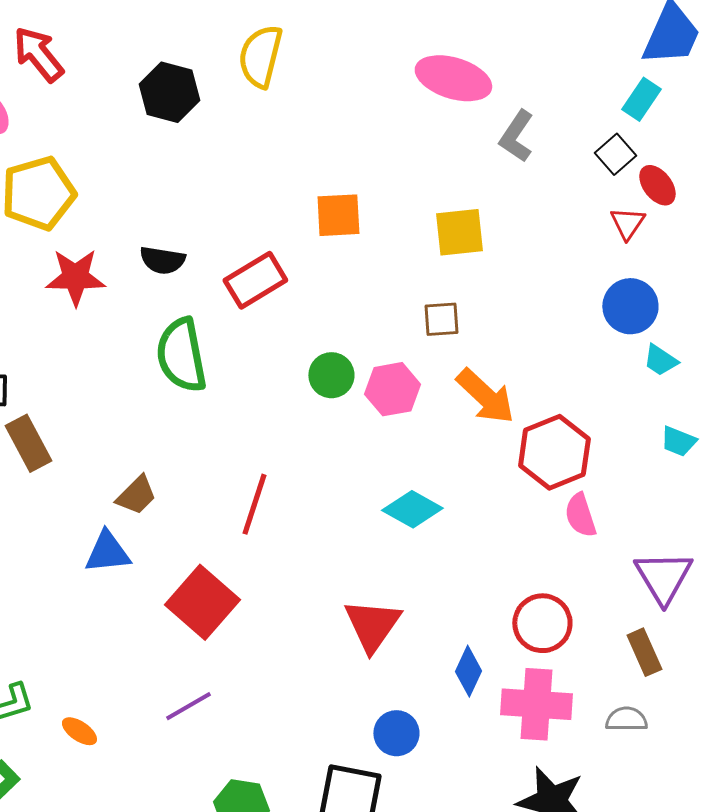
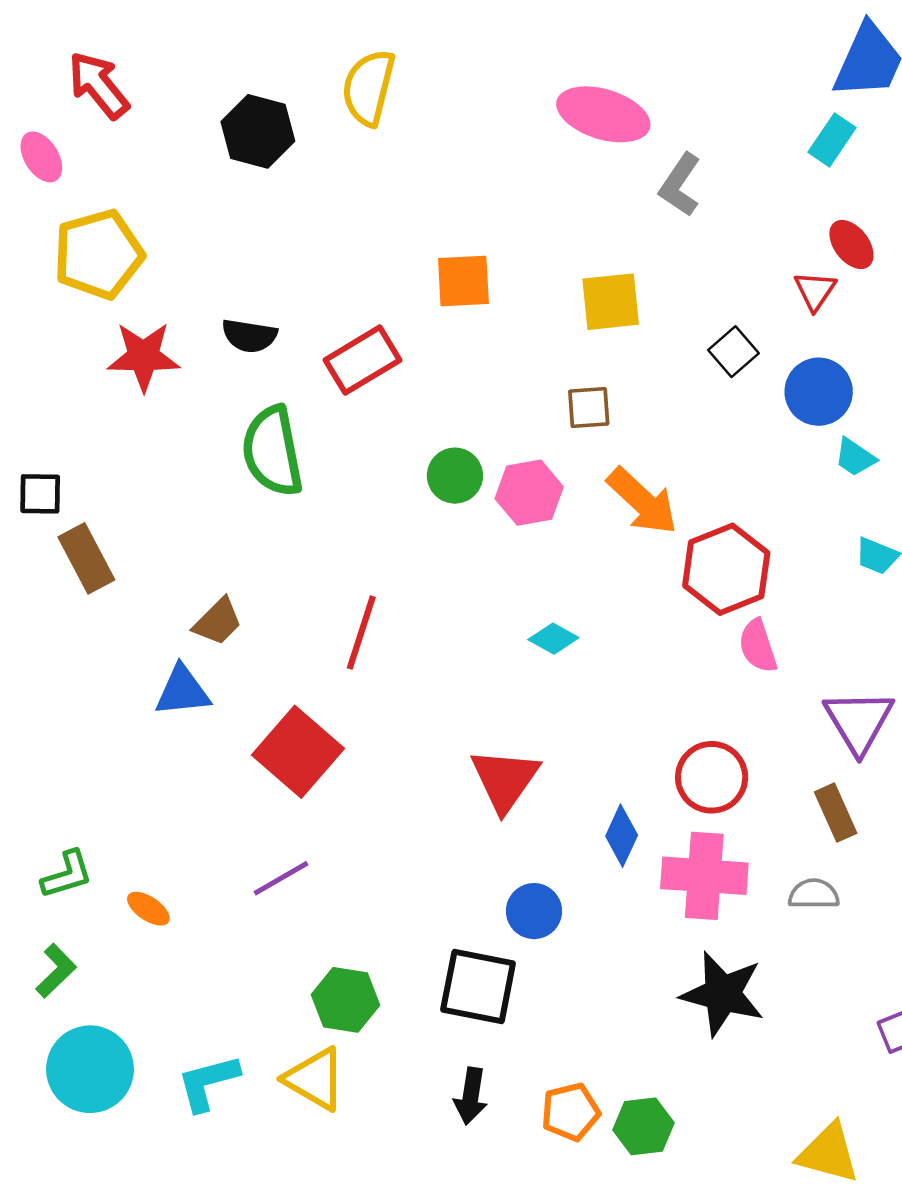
black square: (615, 154) -> (733, 352), moved
cyan diamond: (412, 509) -> (553, 639), size x0.7

